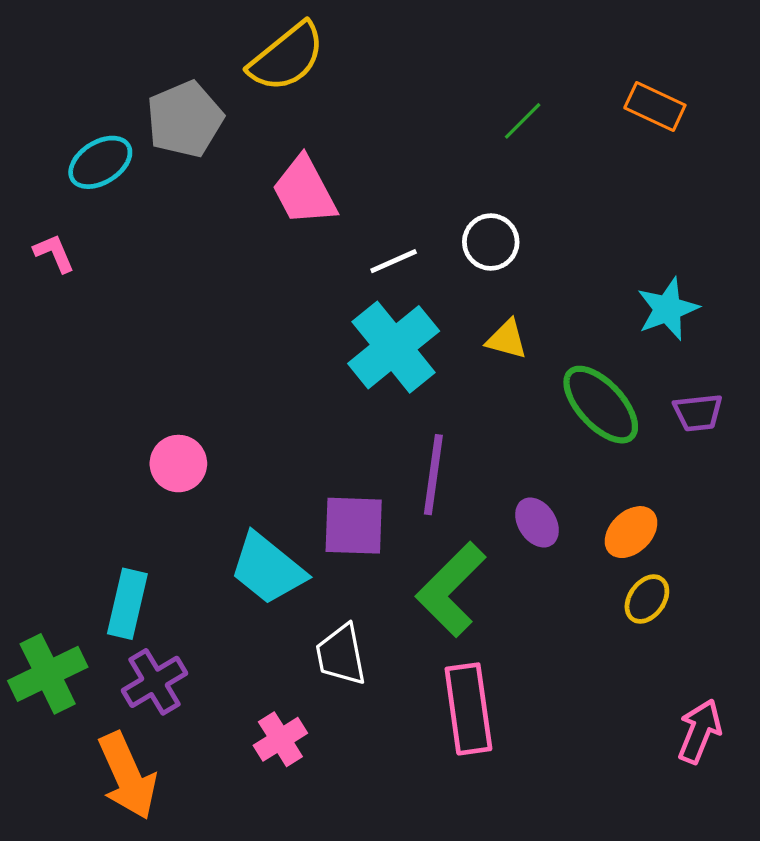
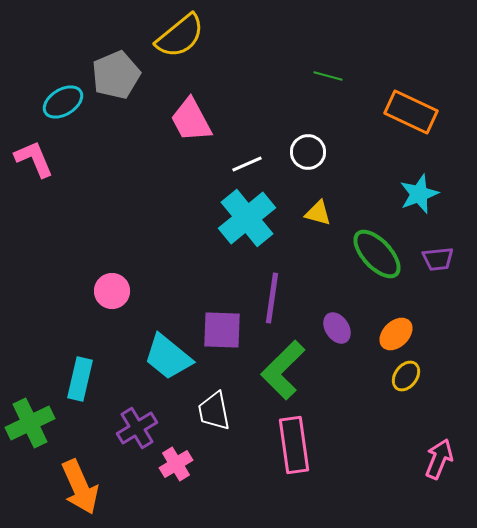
orange rectangle: (655, 107) -> (411, 112), moved, size x1.4
green line: (523, 121) -> (328, 76), turned 60
pink L-shape: (54, 253) -> (34, 159), size x1.5
purple cross: (154, 682) -> (137, 428), moved

